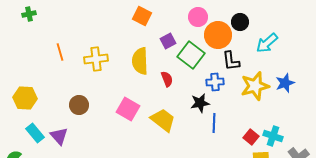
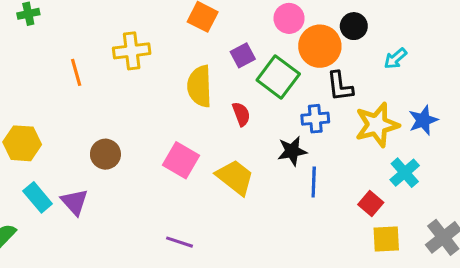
cyan arrow: (267, 43) -> (395, 58), size x0.7
yellow cross: (96, 59) -> (132, 51), moved
cyan cross: (273, 136) -> (405, 173), moved, turned 30

